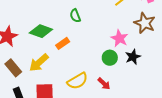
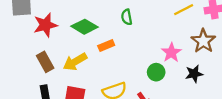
black star: (133, 57) -> (194, 74), moved

